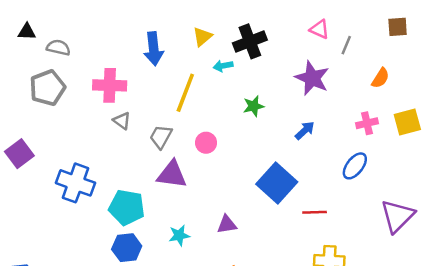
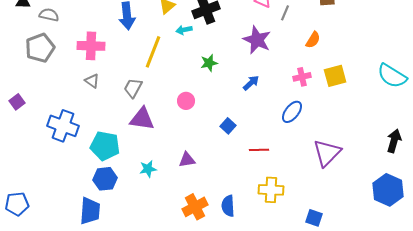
gray triangle: (122, 121) -> (92, 81), moved
pink circle: (206, 143) -> (186, 101), moved
purple square: (19, 154) -> (17, 102), size x0.7
blue square: (277, 183) -> (228, 126), size x0.5

